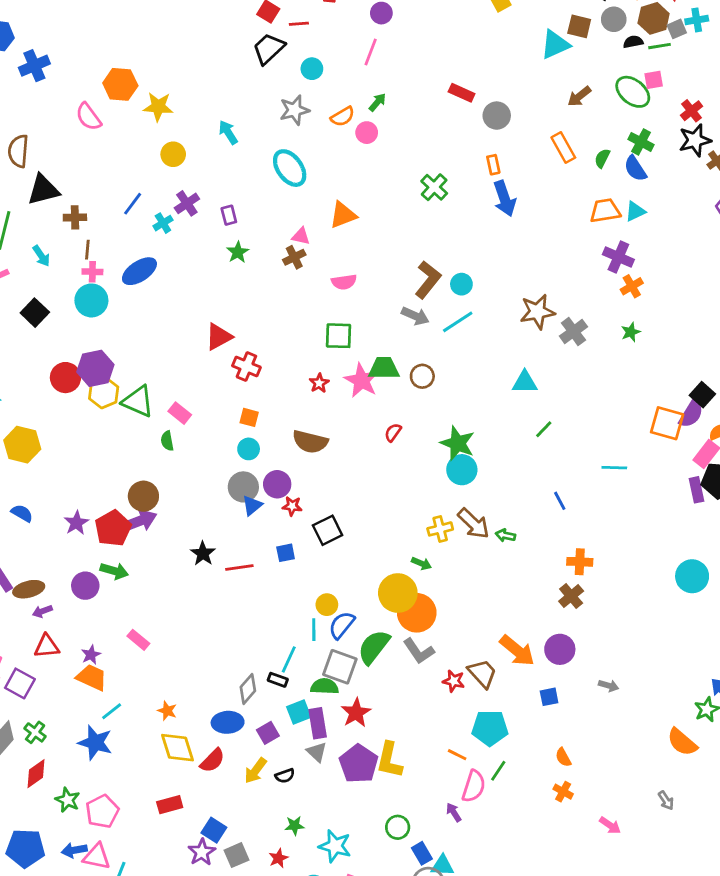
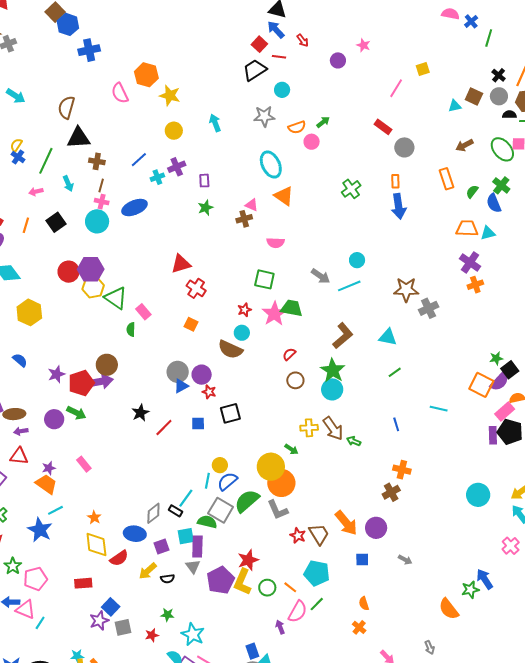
cyan triangle: (555, 45) -> (455, 106), size x0.6
pink line: (371, 52) -> (396, 88), moved
cyan ellipse: (290, 168) -> (271, 165), moved
orange triangle: (343, 215) -> (284, 196), turned 45
brown L-shape: (428, 280) -> (343, 336), moved
green star: (631, 332) -> (496, 358), moved
brown circle: (422, 376) -> (295, 380), moved
cyan circle: (249, 449) -> (242, 333), moved
red line: (239, 568) -> (164, 427), turned -48
red star: (356, 713) -> (248, 560), moved
green circle: (398, 827) -> (267, 588), moved

